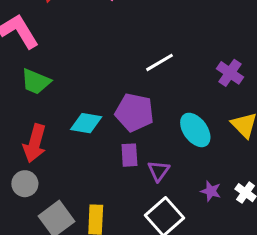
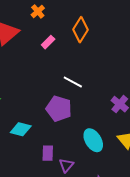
white line: (159, 62) -> (73, 82), moved, turned 54
purple pentagon: (134, 112) -> (59, 109), moved

